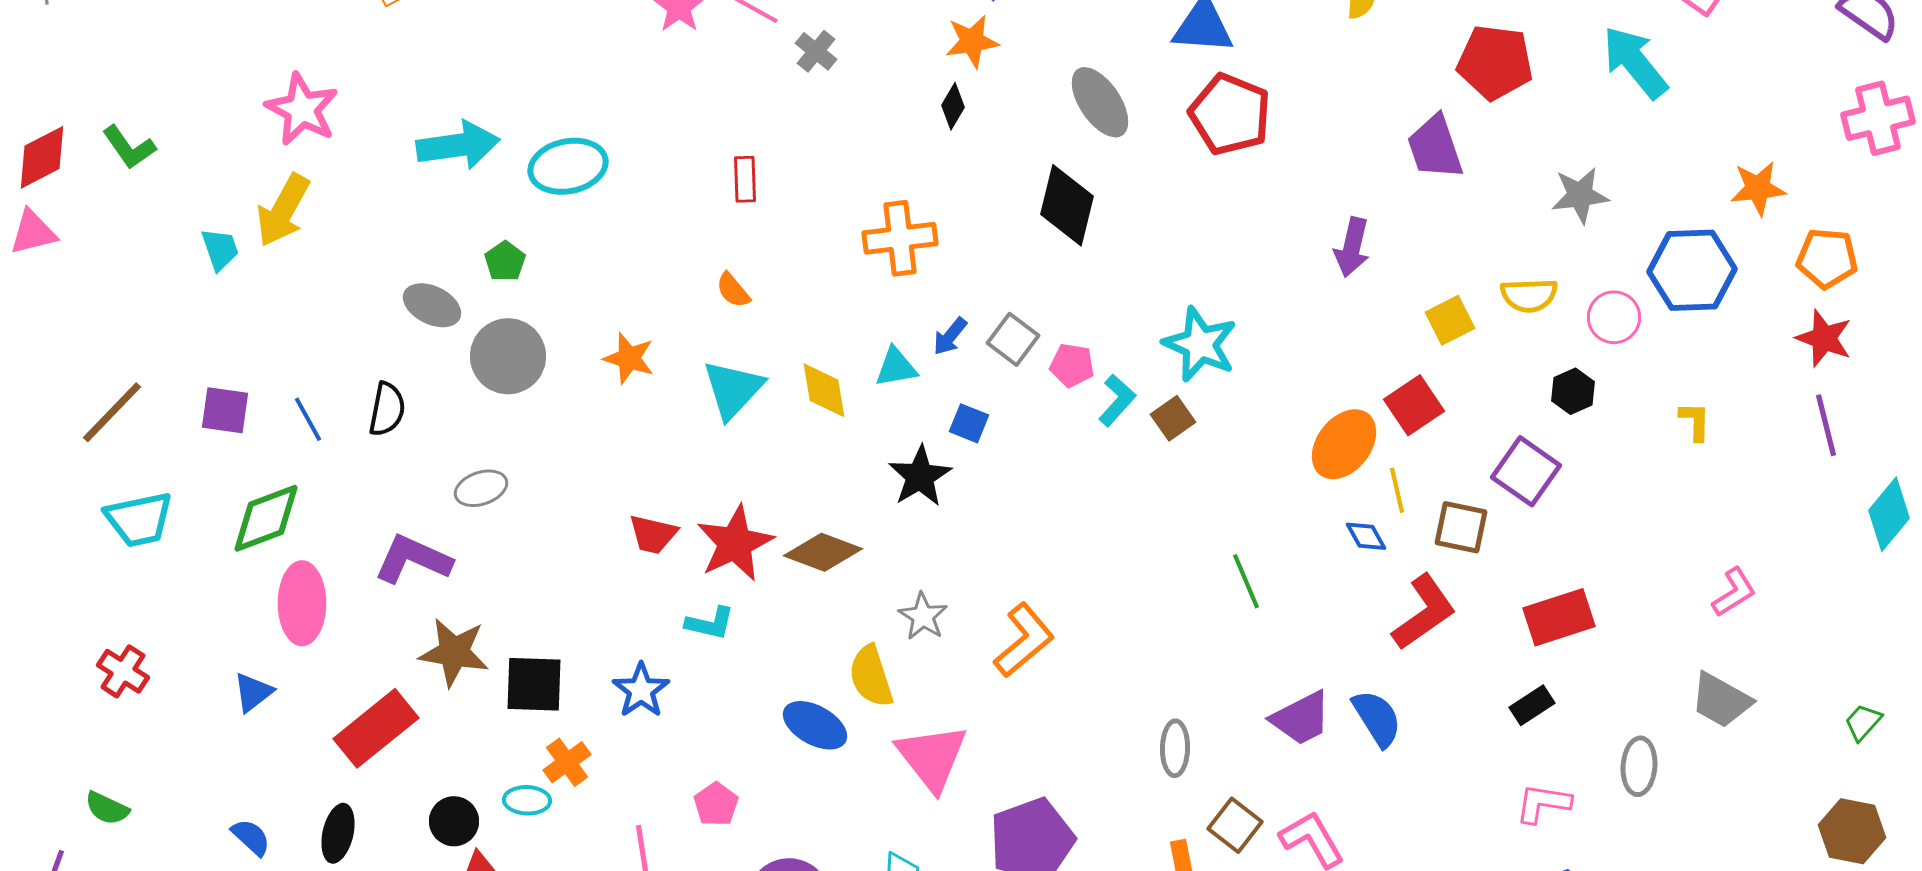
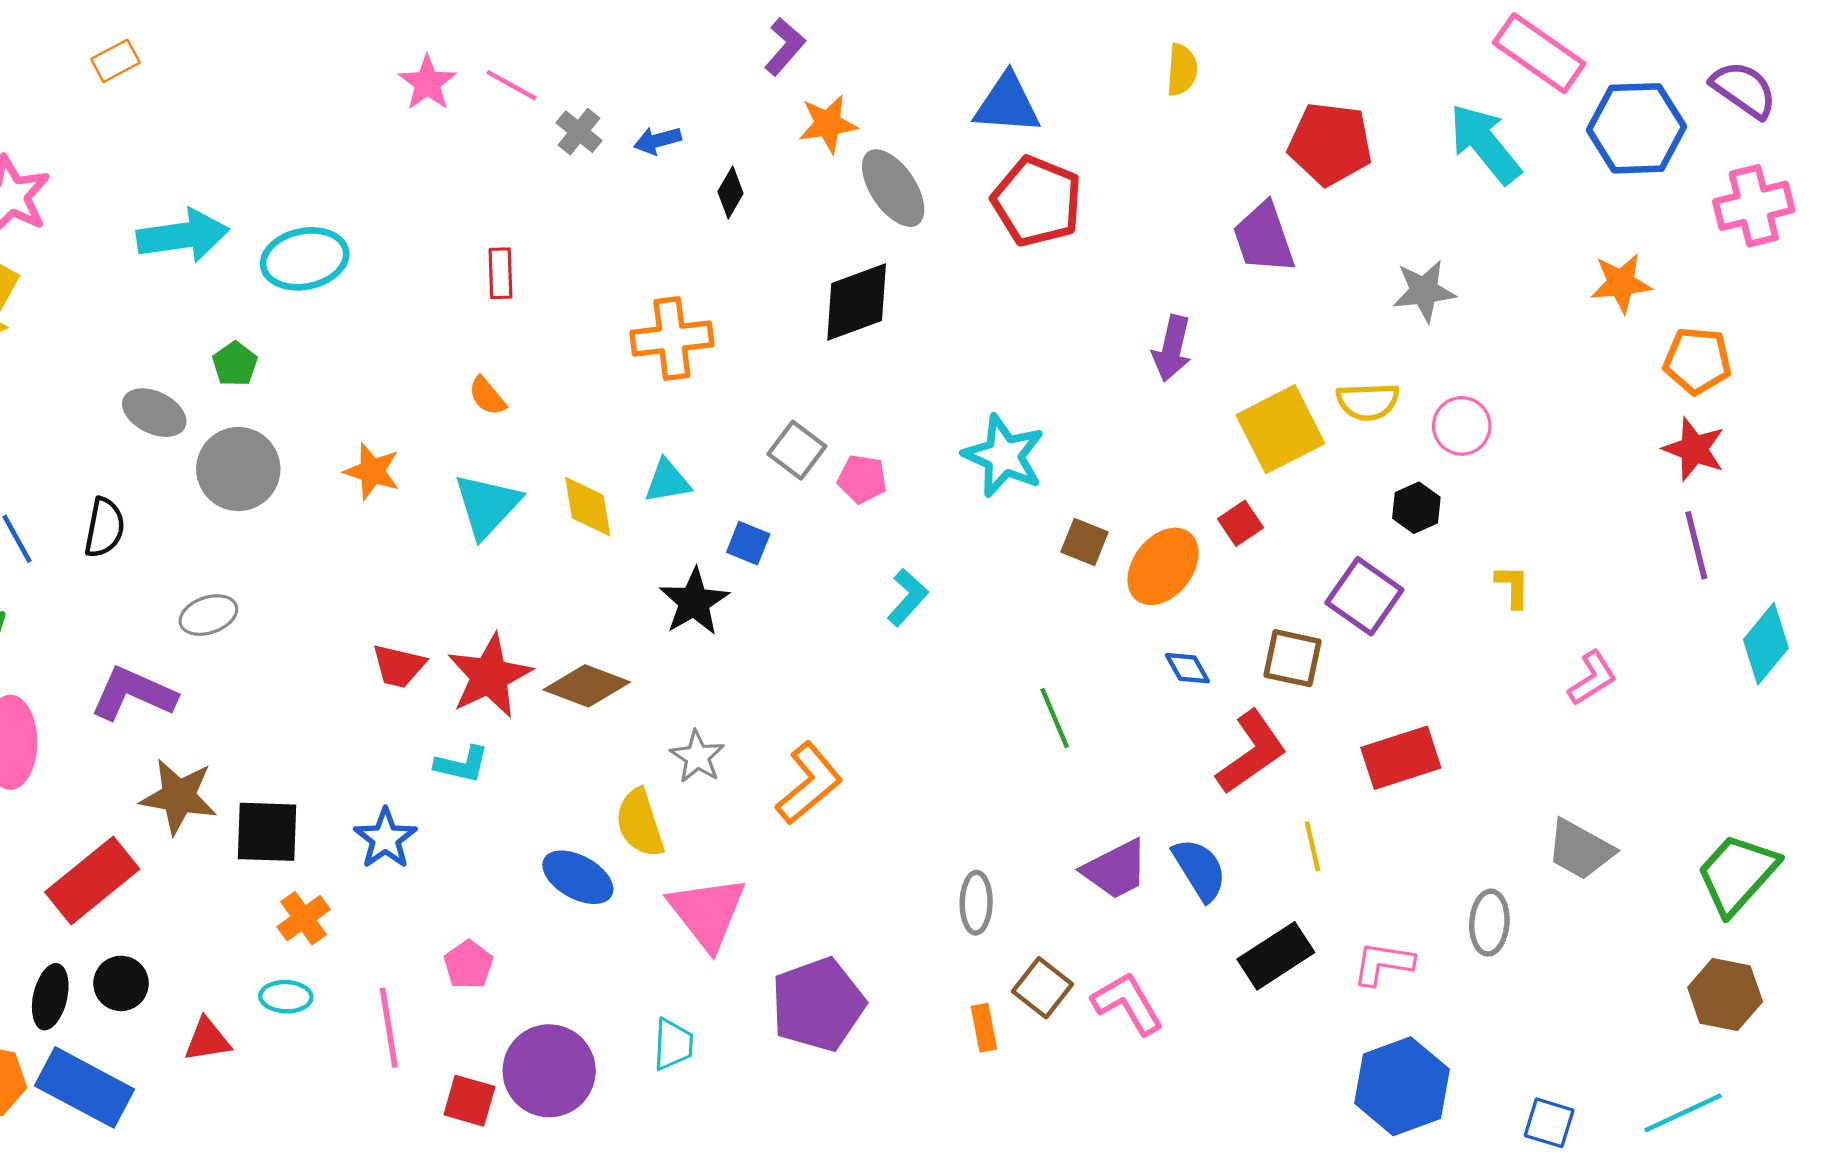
orange star: (972, 41) -> (828, 124), moved
black diamond: (1067, 205) -> (857, 302), turned 56
blue hexagon: (1692, 270) -> (1637, 128), moved
yellow square: (1450, 320) -> (1280, 429), size x1.6
blue arrow: (950, 336) -> (658, 140), moved, turned 36
cyan L-shape: (1117, 400) -> (908, 597), moved
red square: (1414, 405) -> (1240, 523), size x0.7
brown square: (1173, 418) -> (1085, 542), moved, turned -33
yellow L-shape: (1695, 421) -> (1513, 586), moved
yellow line: (1397, 490) -> (1312, 846), moved
pink L-shape: (1734, 592) -> (1592, 678), moved
black rectangle: (1532, 705) -> (1276, 956), moved, size x1.5
green trapezoid: (1863, 722) -> (1737, 874), size x2.0
cyan ellipse: (527, 800) -> (286, 997), moved
black circle: (454, 821) -> (121, 983), moved

